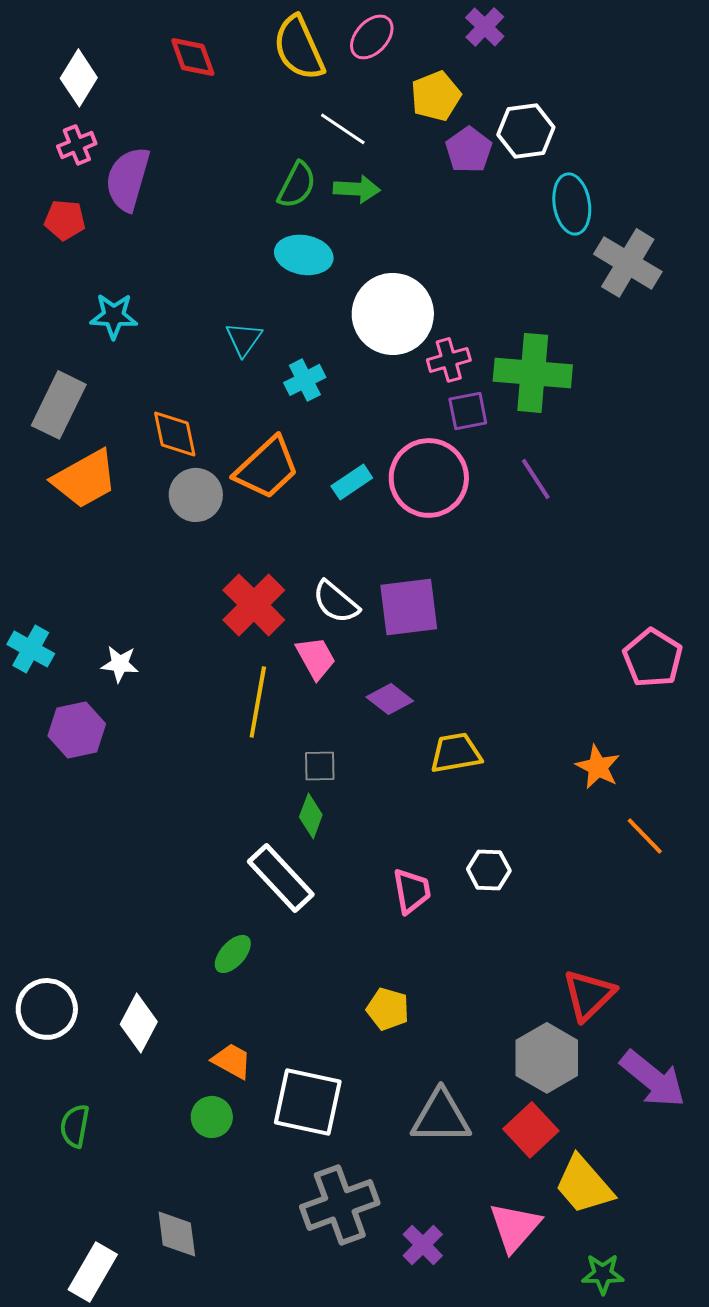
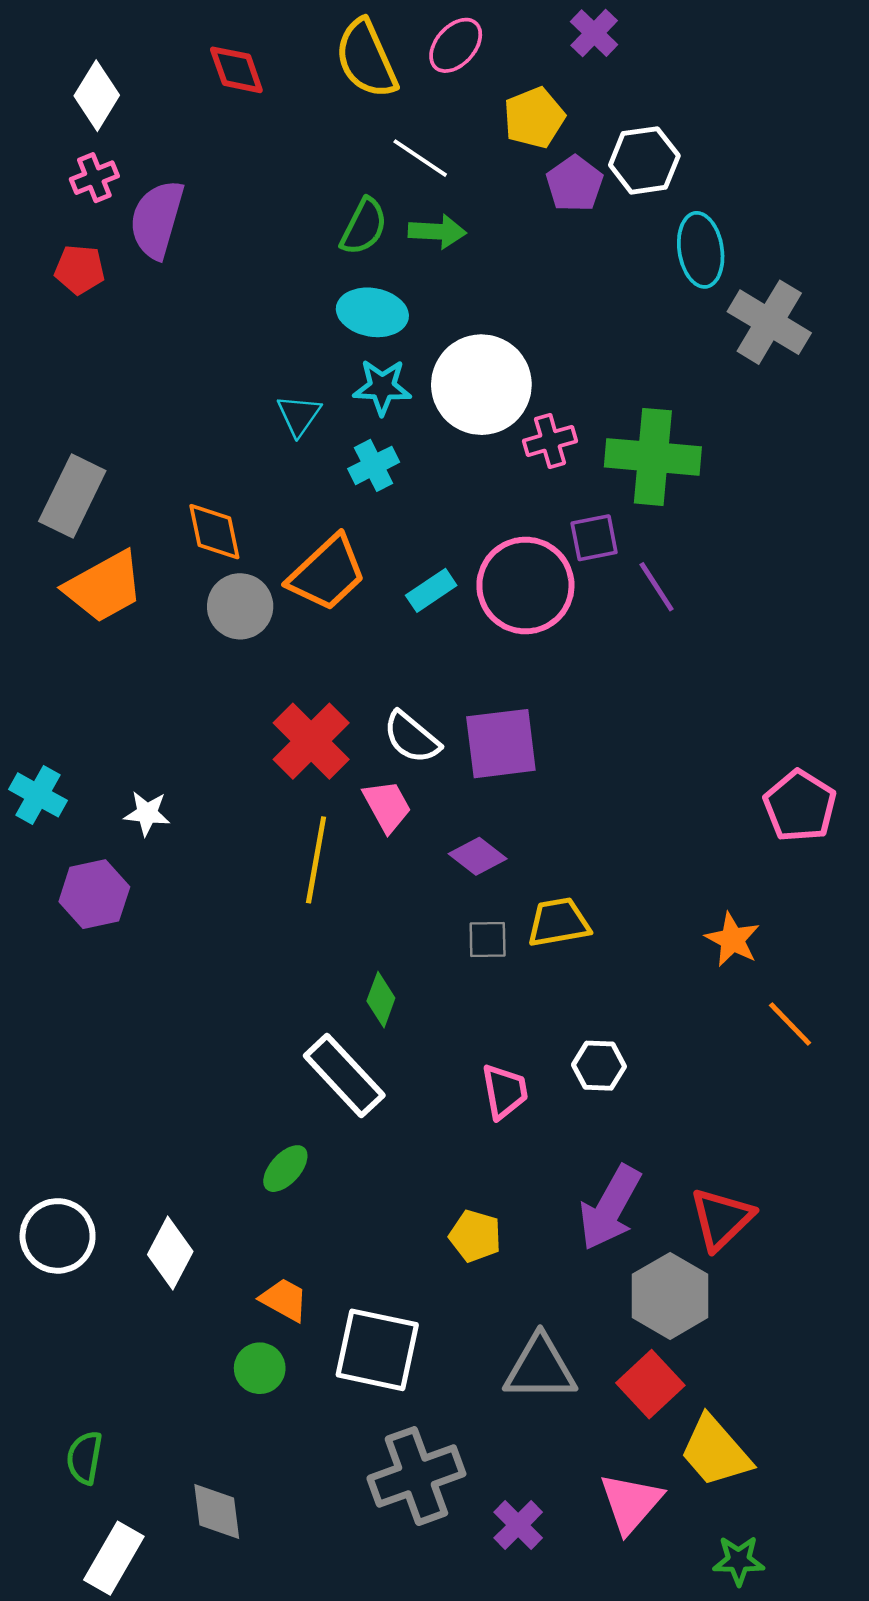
cyan star: (114, 316) -> (382, 387), moved
purple square: (468, 411) -> (594, 538), moved
gray square: (320, 766) -> (488, 940), moved
purple arrow: (653, 1079) -> (610, 1208), moved, turned 80
green semicircle: (75, 1126) -> (85, 1458), moved

